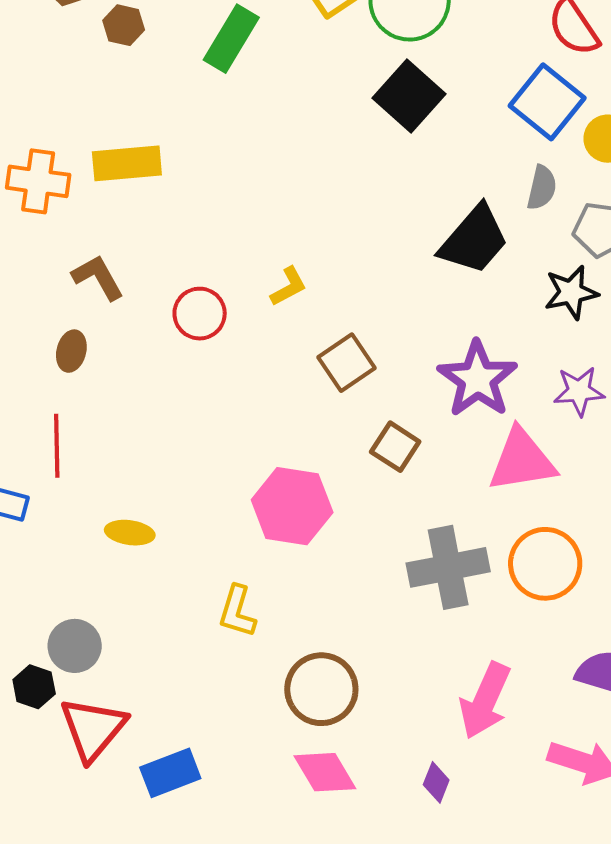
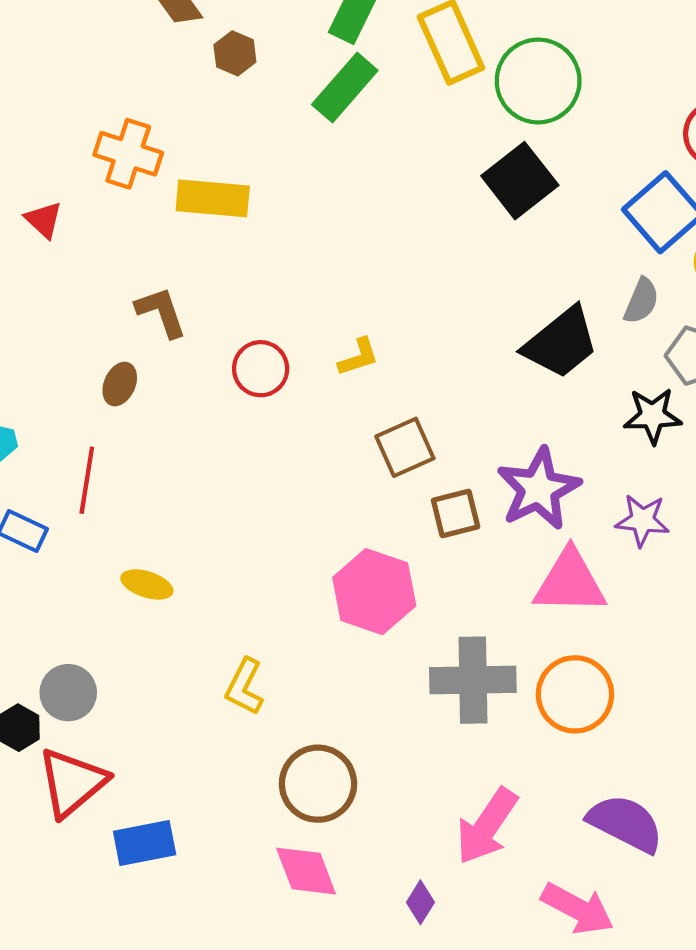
orange cross: (38, 181) -> (128, 154), moved
brown square: (395, 447) -> (456, 514), moved, turned 33
pink hexagon: (292, 506) -> (374, 592), moved

